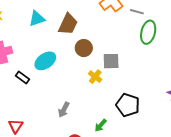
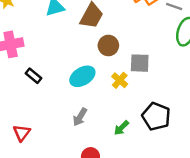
cyan ellipse: (45, 61) -> (82, 76), moved
green arrow: (101, 125) -> (121, 128), moved

